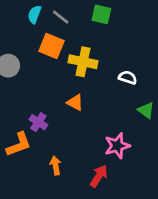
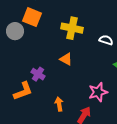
orange square: (52, 46) -> (32, 17), moved
orange arrow: (55, 165) -> (59, 104), moved

